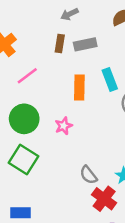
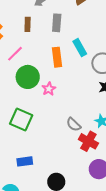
brown rectangle: (60, 43) -> (28, 24), moved
gray rectangle: (85, 44) -> (57, 23), turned -66
green circle: (24, 119) -> (28, 77), moved

